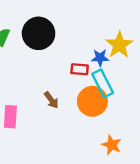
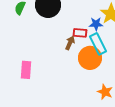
brown arrow: (51, 100) -> (70, 43), moved, turned -120

